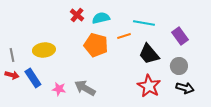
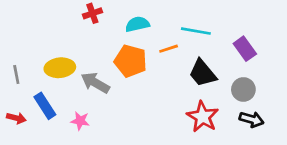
red cross: (77, 15) -> (92, 13), moved, turned 32
red arrow: (12, 75) -> (16, 118), moved
gray arrow: (85, 88) -> (95, 83), moved

